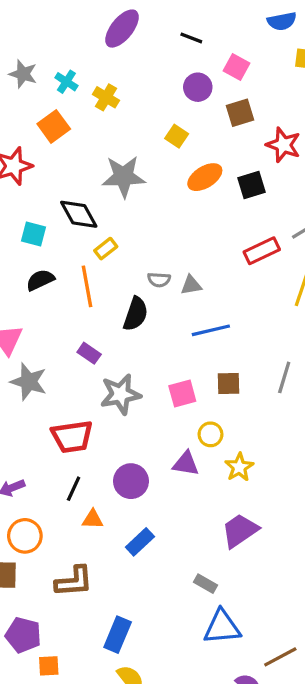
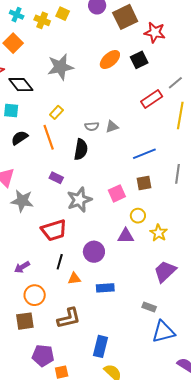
brown square: (240, 113) -> (125, 17), size x1.4
yellow square: (177, 136) -> (63, 14), moved
black diamond: (79, 214) -> (21, 85), moved
blue line: (211, 330) -> (144, 154), moved
blue rectangle: (140, 542) -> (105, 288), turned 48

